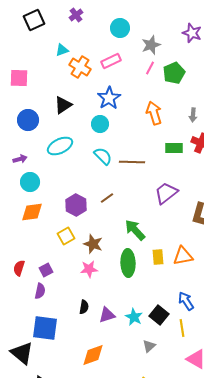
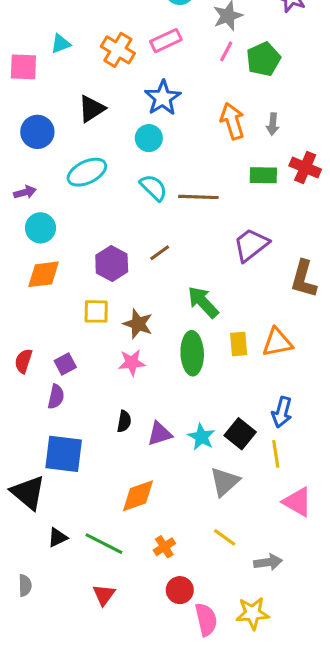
cyan triangle: (62, 50) -> (61, 44), moved
gray arrow: (193, 115) -> (273, 124), moved
yellow square: (66, 236) -> (96, 311), turned 30
blue arrow: (186, 301) -> (282, 412), turned -132
gray triangle: (149, 346) -> (225, 482), size x1.5

